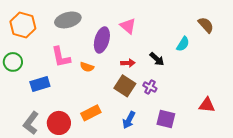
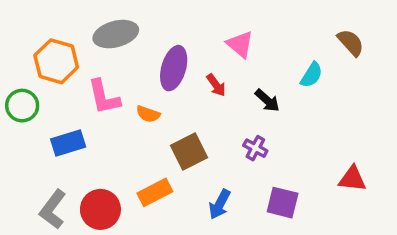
orange hexagon: (23, 25) -> (56, 61), moved
pink triangle: (128, 26) -> (240, 44), moved
red arrow: (128, 63) -> (216, 85), moved, turned 56
brown square: (125, 86) -> (189, 152), moved, turned 30

